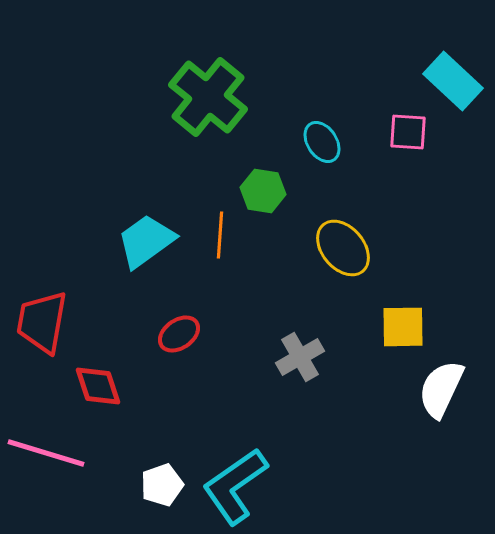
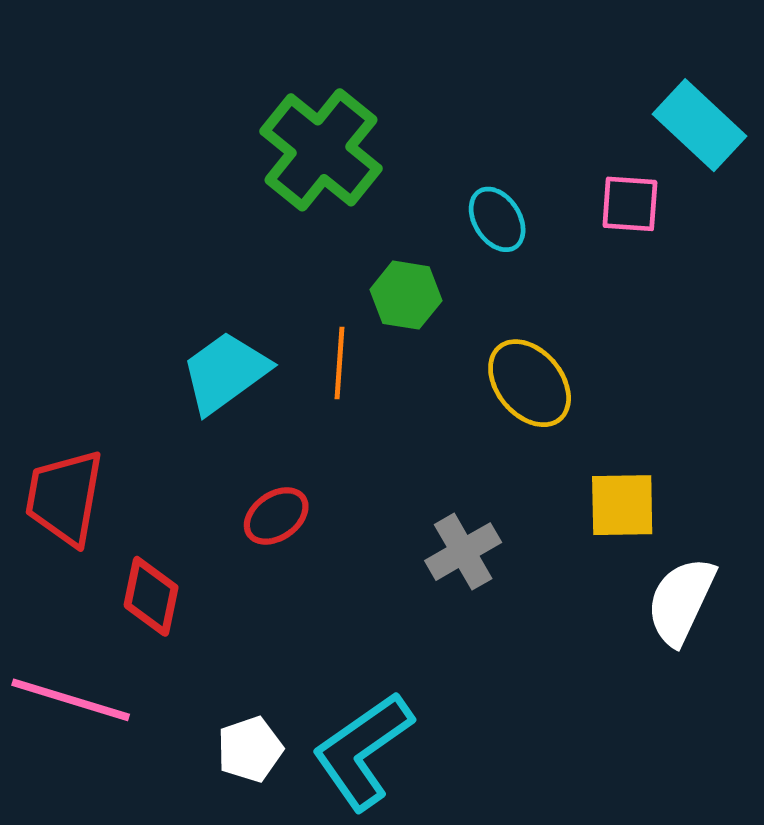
red diamond: (98, 386) -> (151, 596), turned 30

